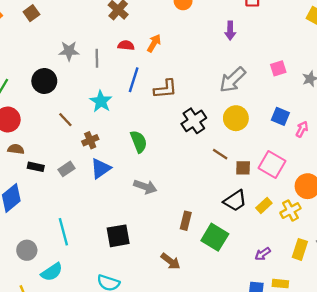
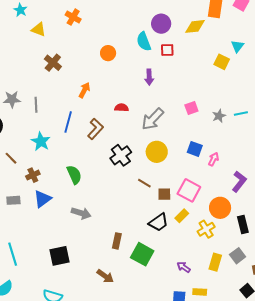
red semicircle: (126, 45) -> (122, 108), moved
brown L-shape: (165, 89) -> (95, 129), turned -40
gray rectangle: (67, 169) -> (13, 200), turned 32
yellow rectangle: (264, 205) -> (182, 216), moved
purple arrow: (263, 254) -> (184, 267), turned 72

